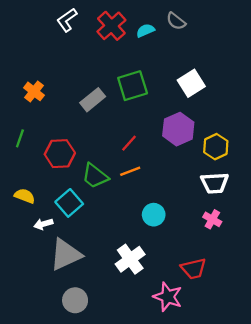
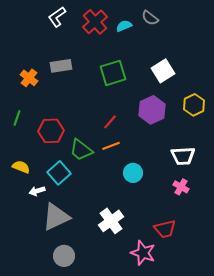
gray rectangle: (93, 100) -> (61, 66), moved, turned 30
yellow hexagon: (216, 147) -> (194, 105), moved
cyan circle: (154, 215) -> (133, 173), moved

